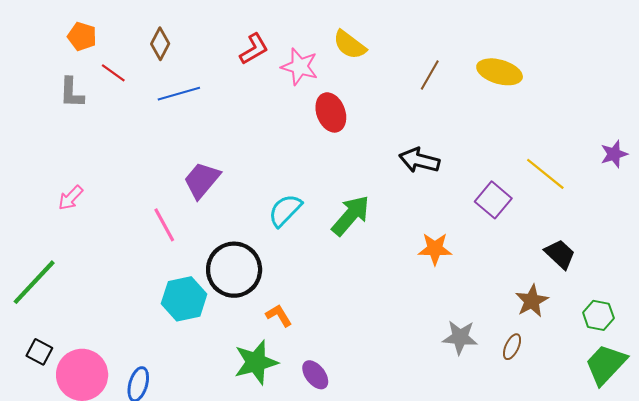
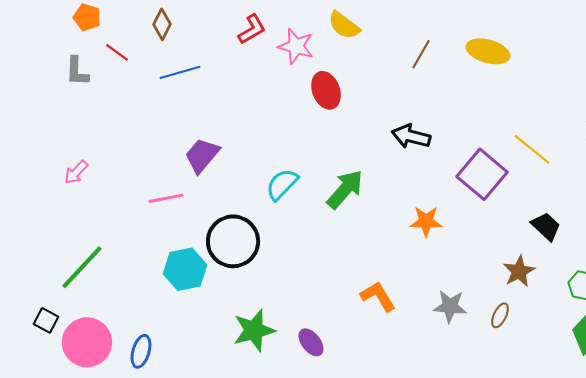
purple square: (493, 200) -> (482, 174), size x1.4
pink line: (164, 225) -> (166, 198), turned -72
green line: (34, 282) -> (82, 267), moved
orange L-shape: (279, 315) -> (378, 296), moved, size x1.4

